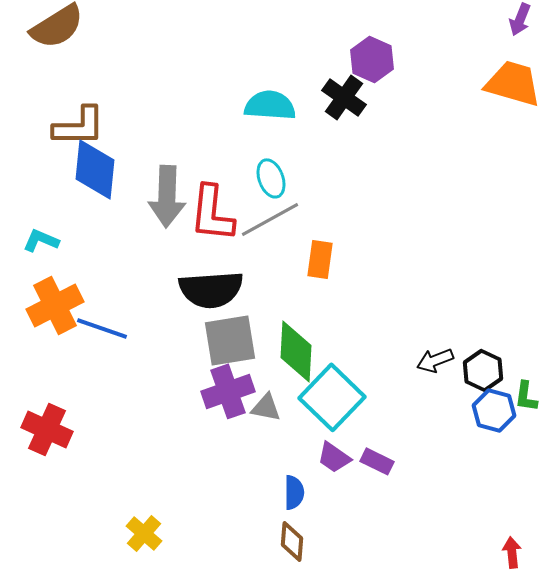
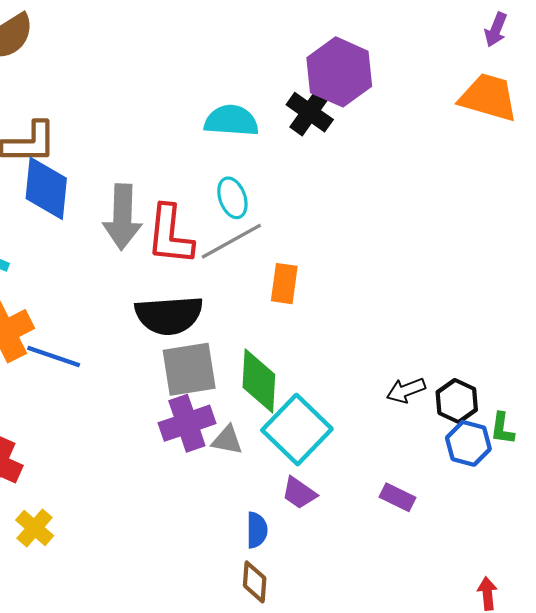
purple hexagon: (372, 59) -> (339, 72), size x1.4
purple rectangle: (377, 461) -> (397, 497), moved
yellow cross: (144, 533) -> (35, 528), moved

